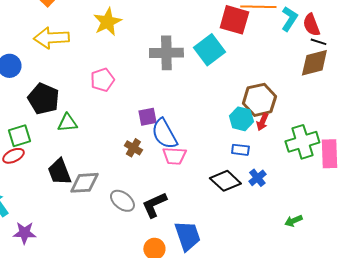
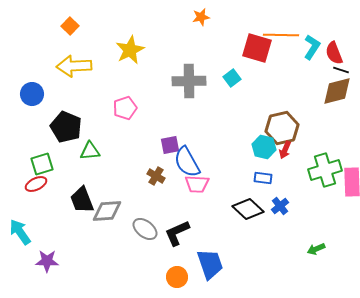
cyan square: (209, 50) -> (232, 78), size x0.6

